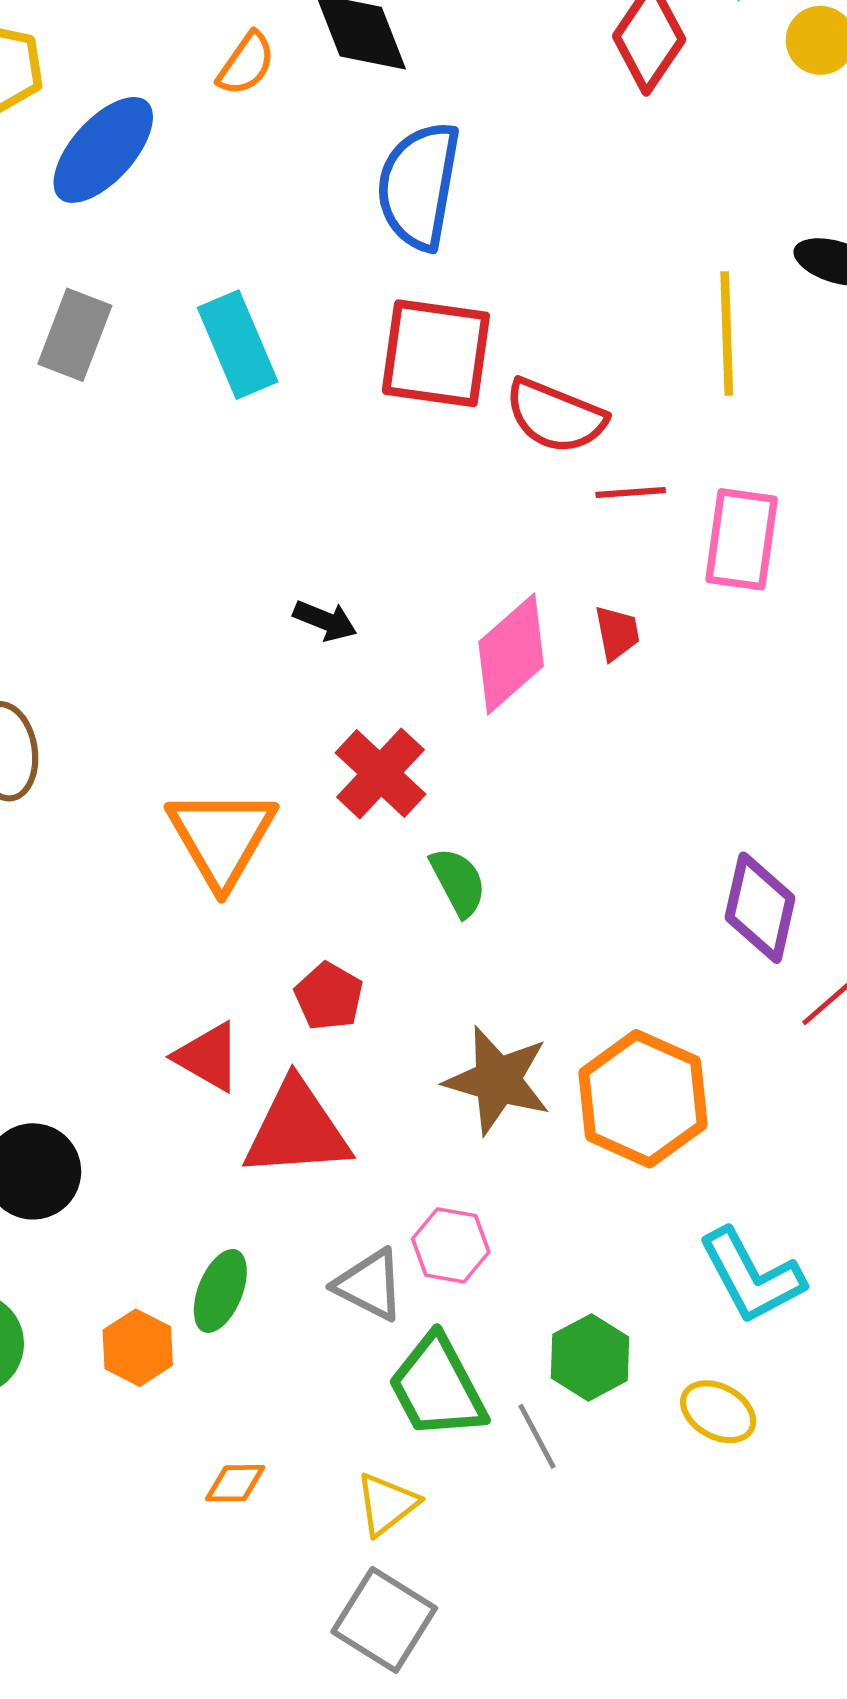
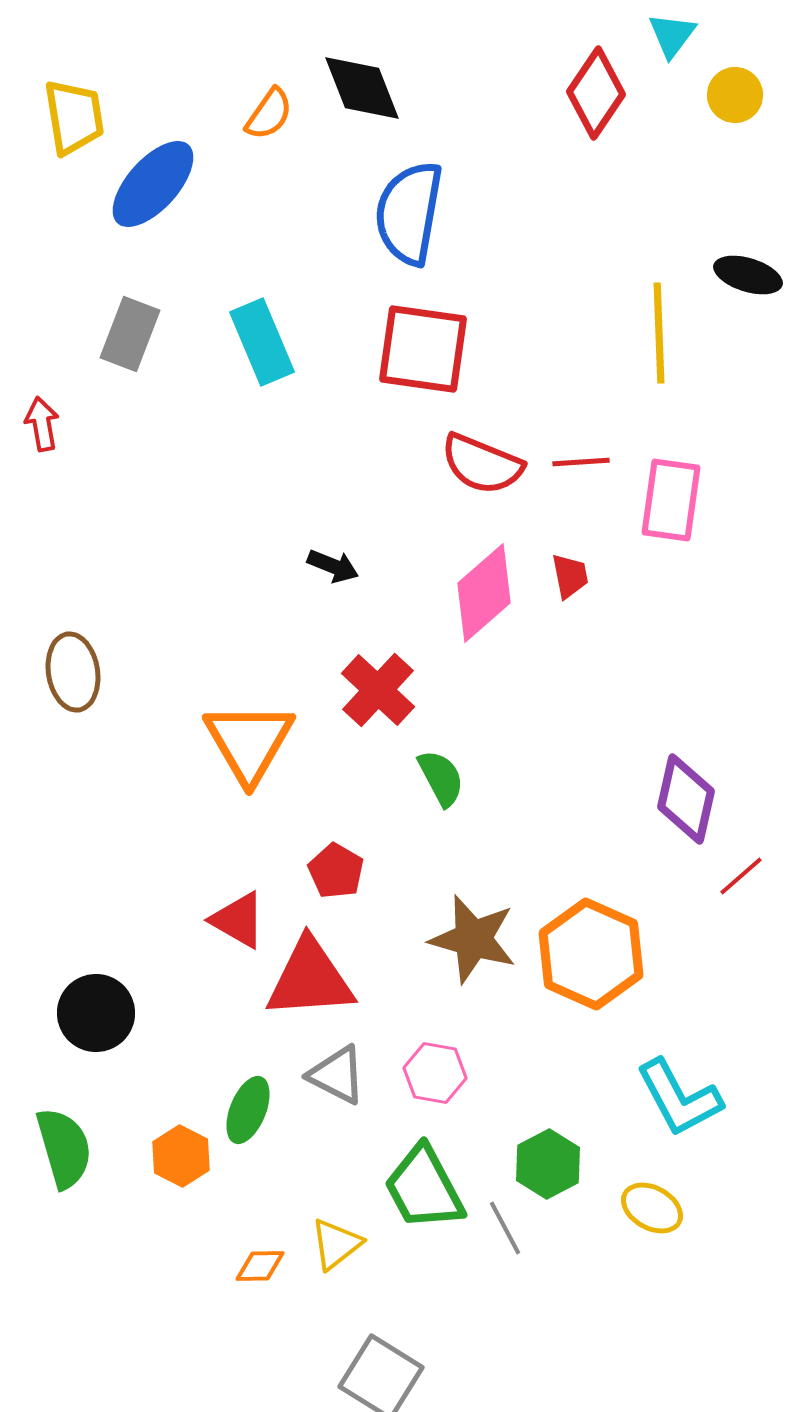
red semicircle: (555, 416) -> (482, 464), moved
gray triangle: (369, 1285) -> (337, 1075), moved
yellow triangle: (387, 1504) -> (336, 1244), moved

